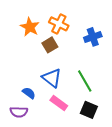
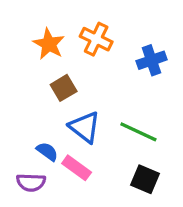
brown square: (50, 45) -> (64, 88), moved
green line: (85, 81) -> (138, 132), turned -35
pink rectangle: (59, 103) -> (77, 168), moved

